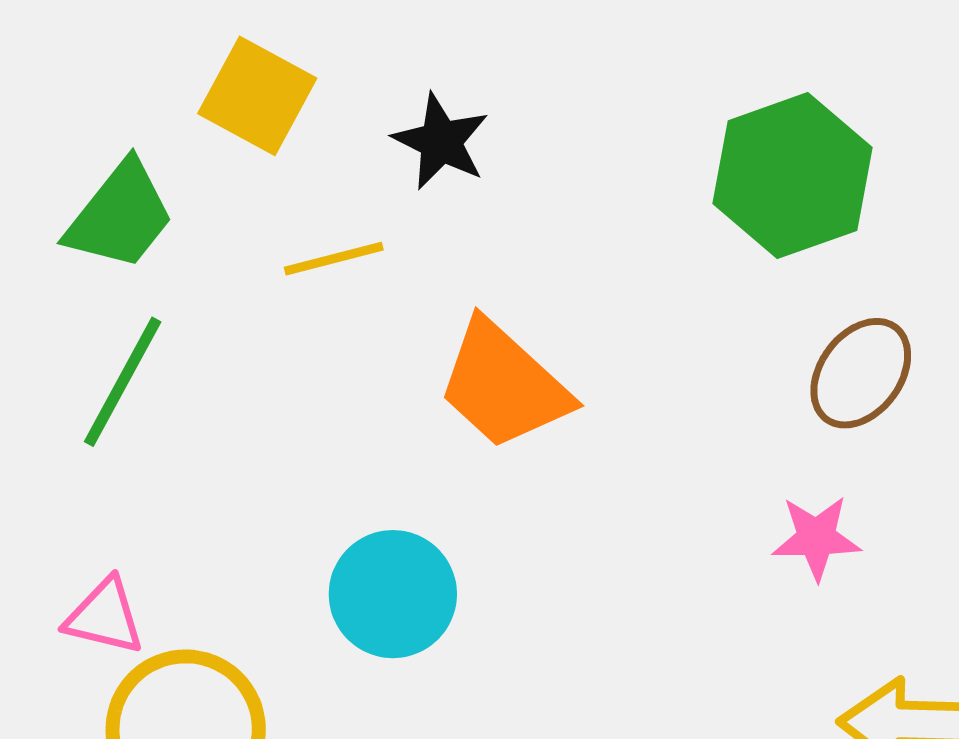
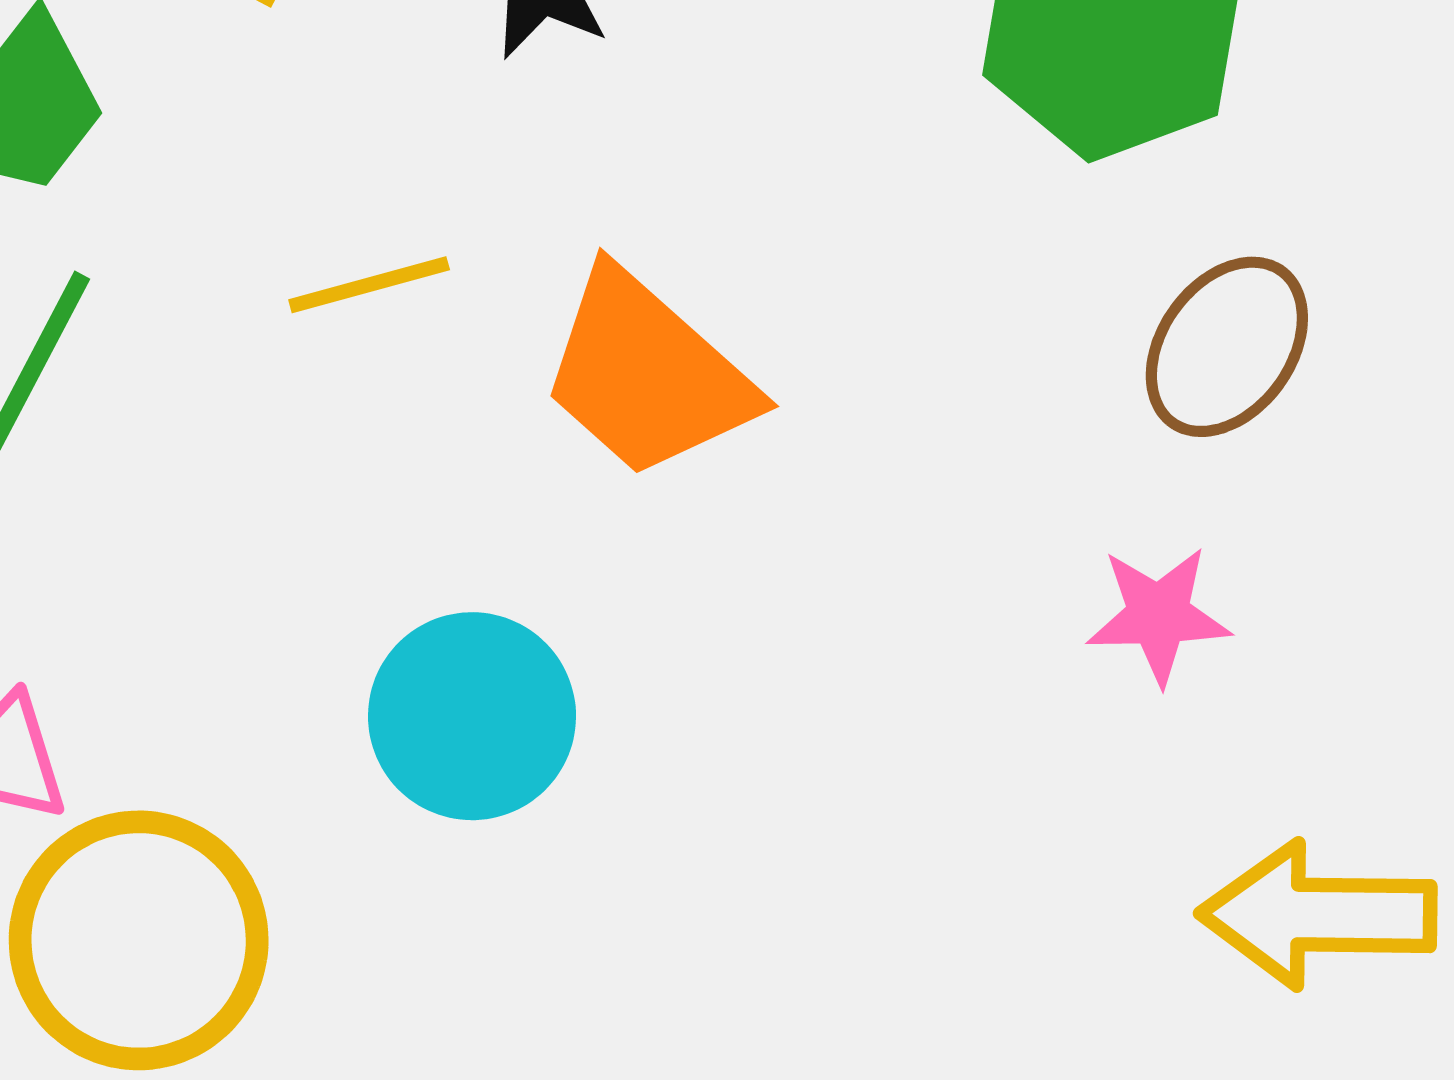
yellow line: (334, 259) -> (369, 285), moved

